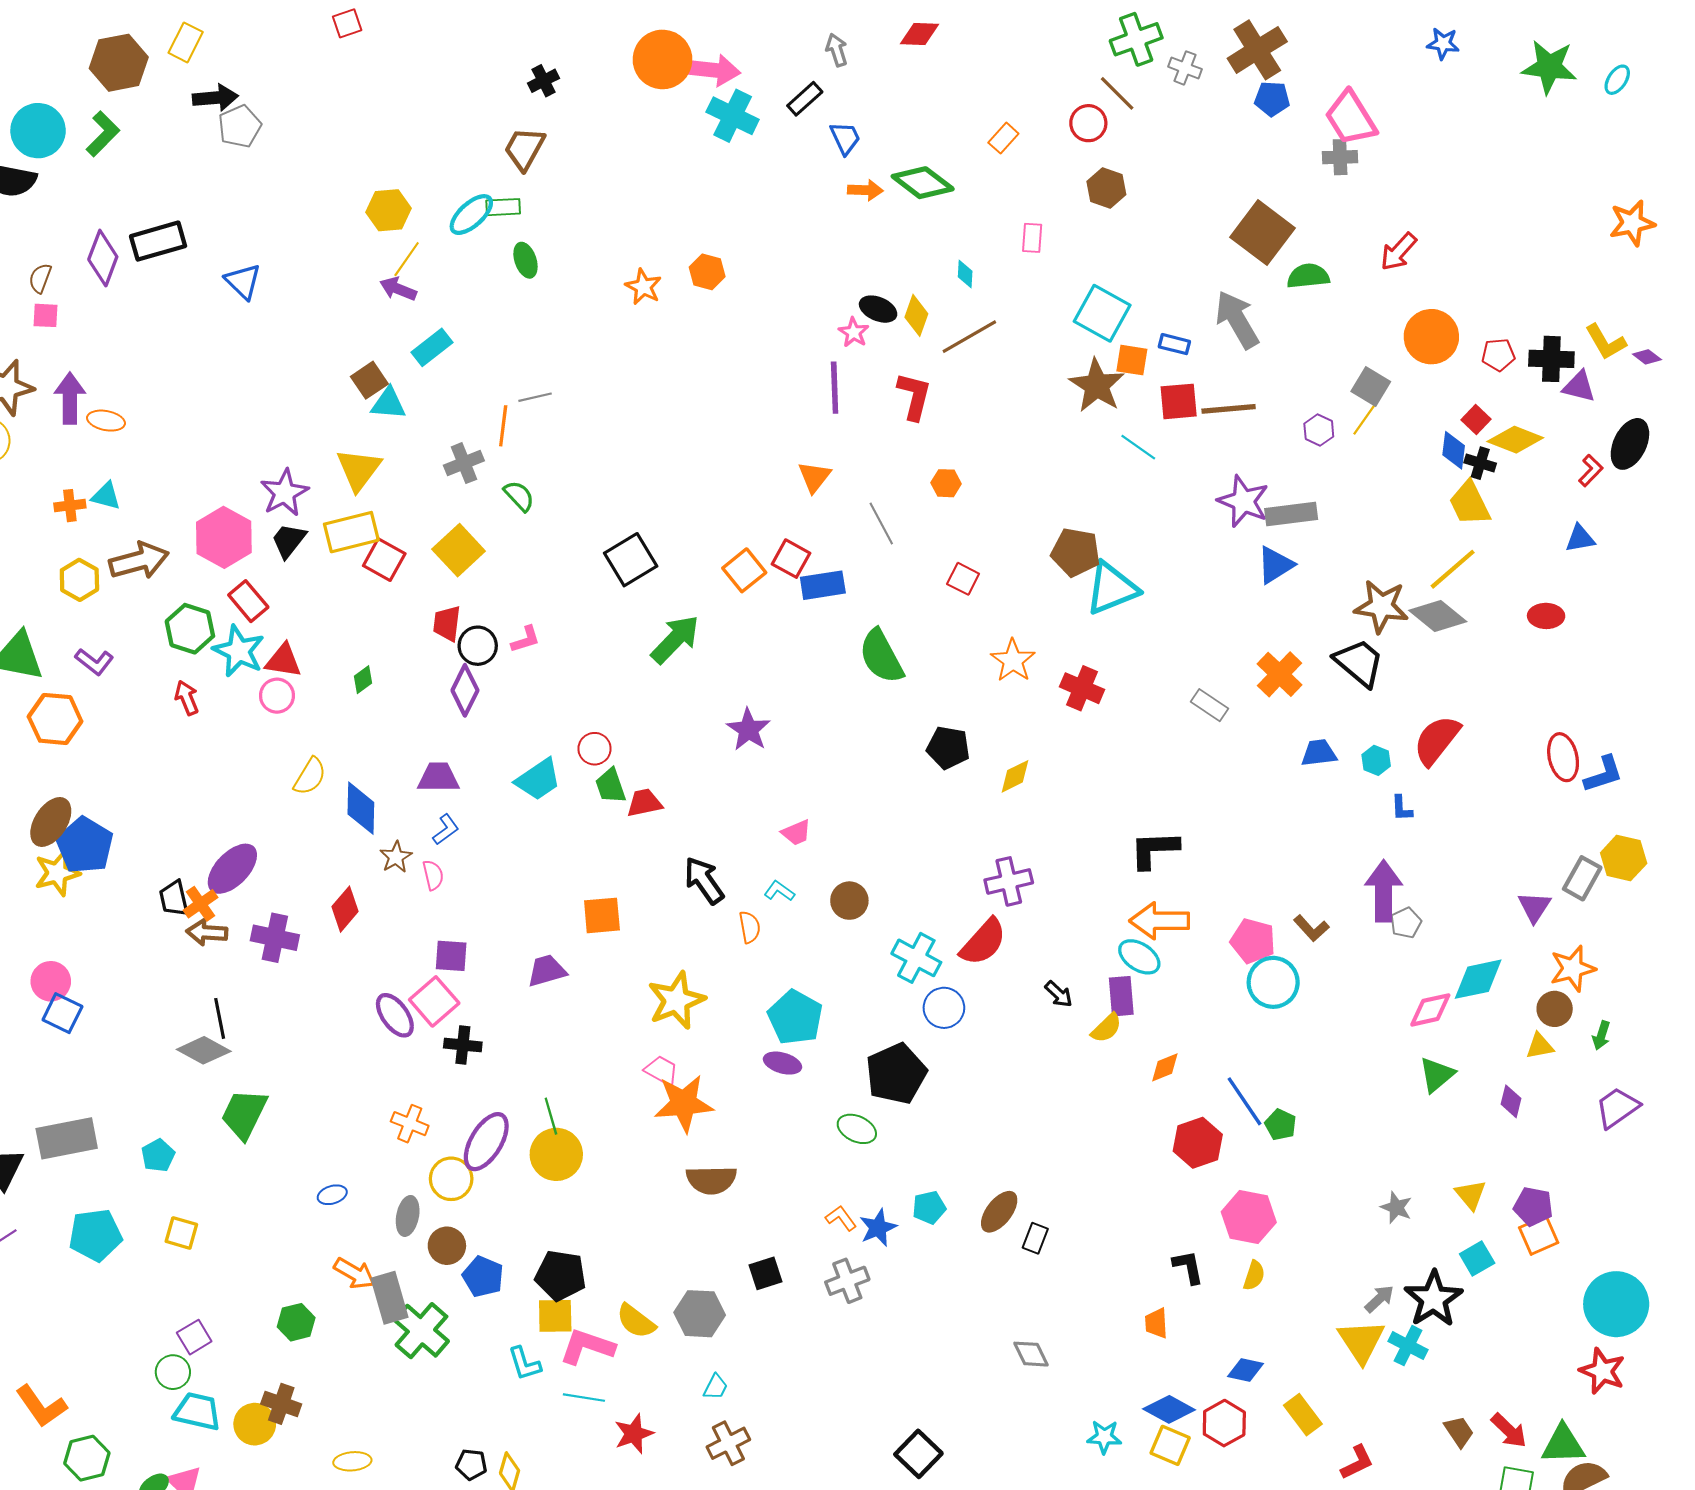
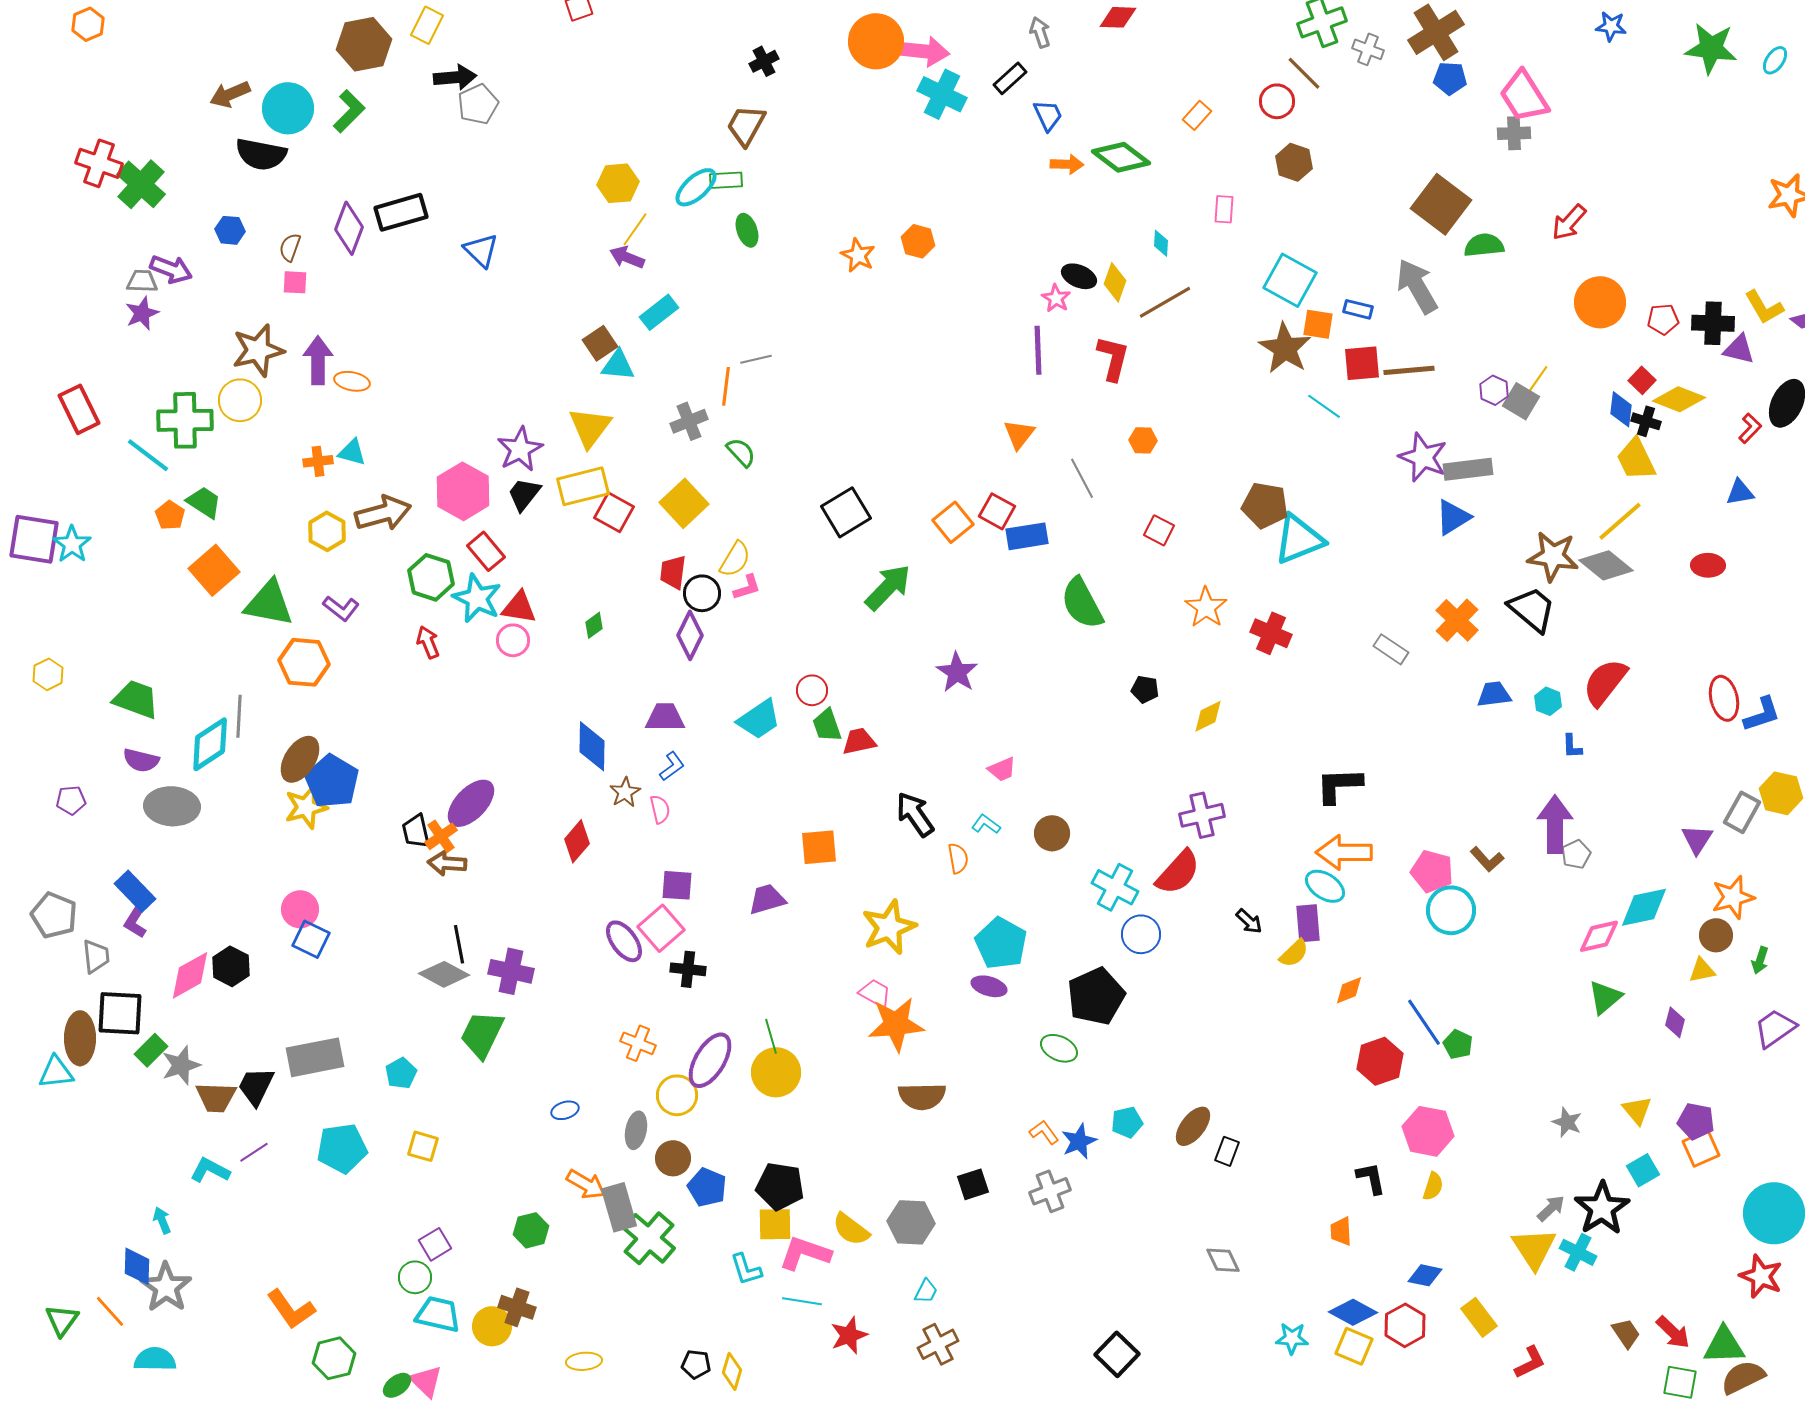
gray square: (1371, 387) -> (1521, 401), moved
black pentagon: (948, 748) -> (1145, 689), size x0.7
yellow semicircle: (310, 776) -> (735, 559), moved
purple cross: (275, 938) -> (511, 971), moved

